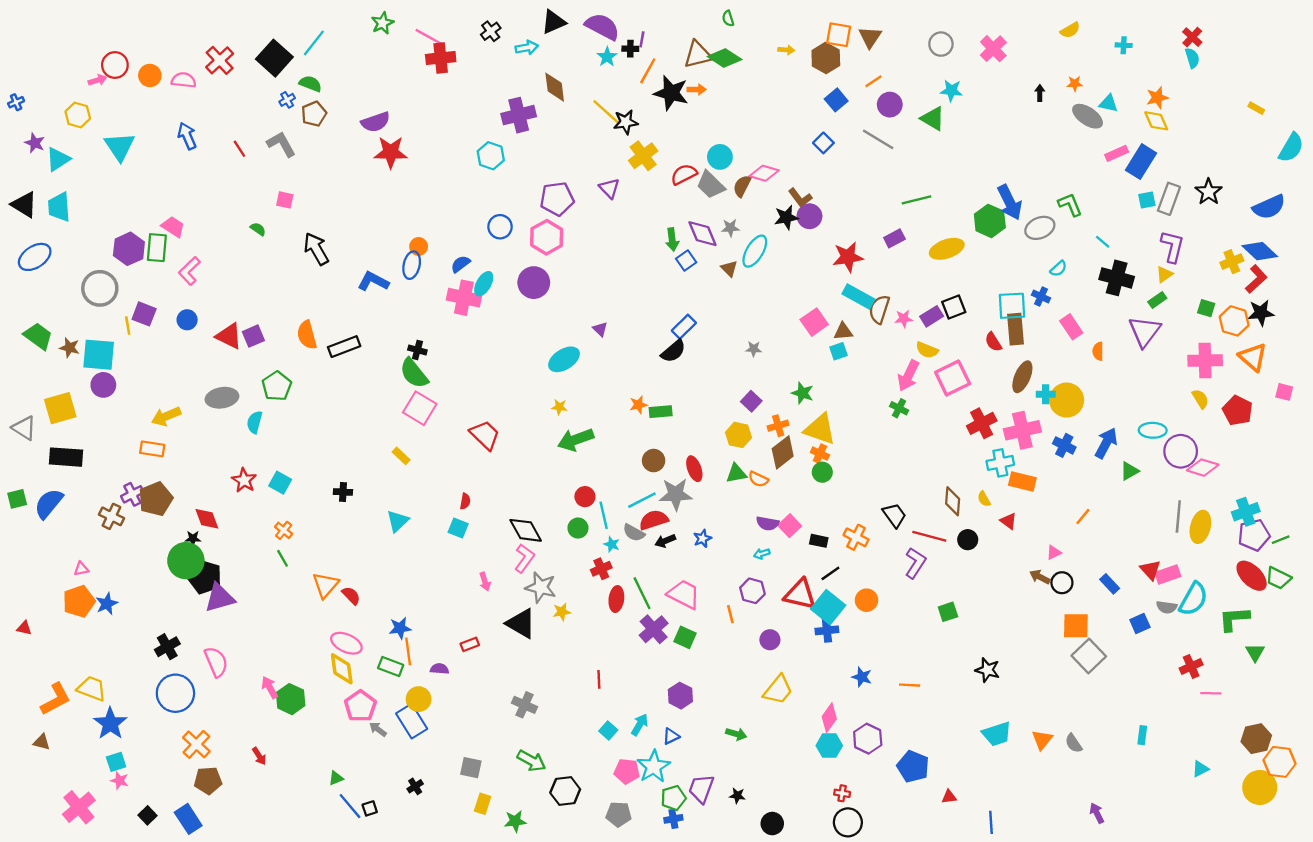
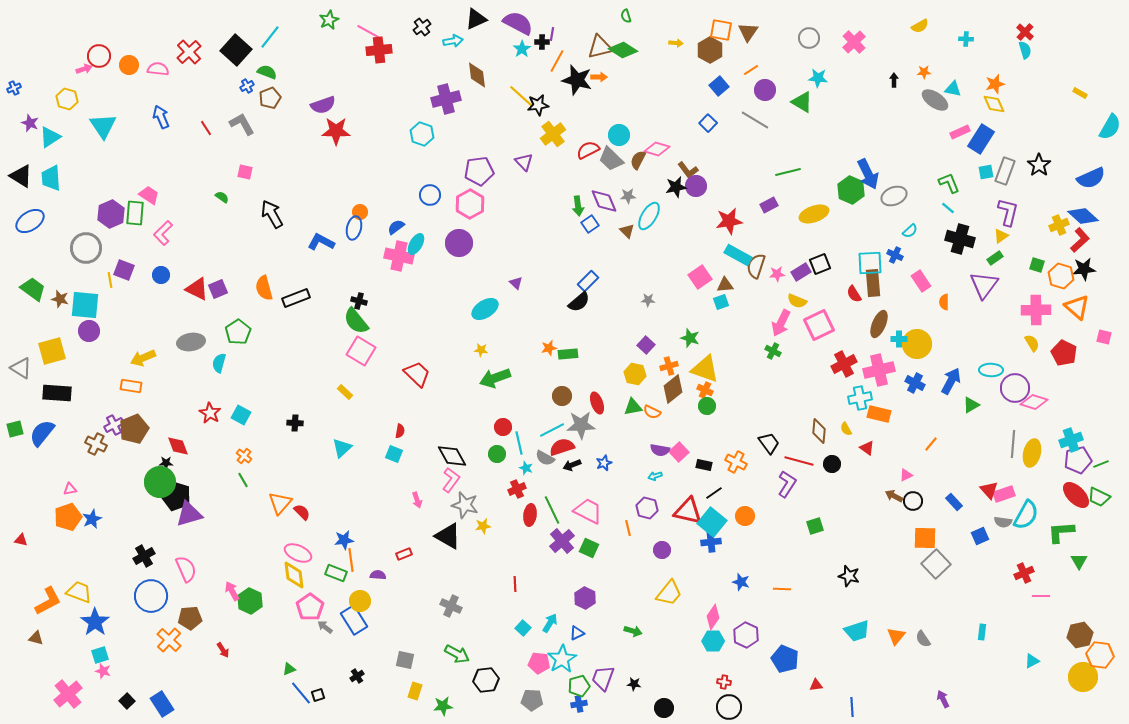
green L-shape: (1070, 205) -> (949, 183), moved
brown pentagon: (208, 780) -> (190, 618), moved

